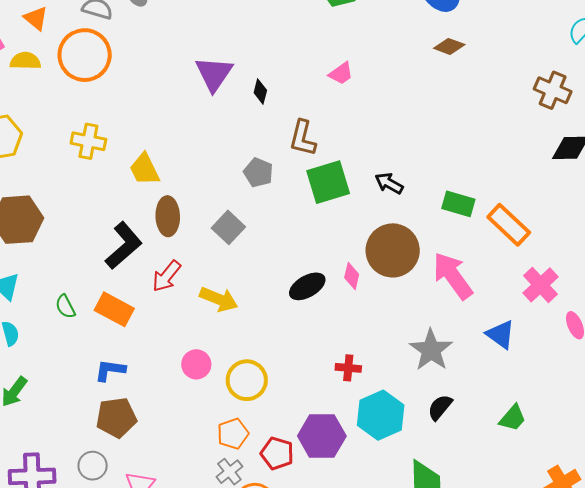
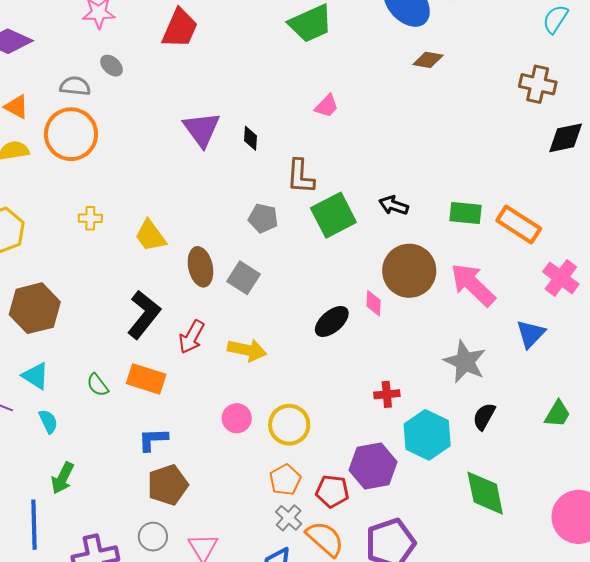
yellow cross: (88, 141) -> (90, 218), size x0.7
brown ellipse: (168, 216) -> (200, 267), moved
blue triangle: (501, 334) -> (531, 334), turned 48

